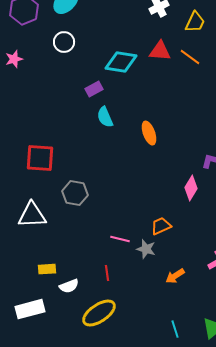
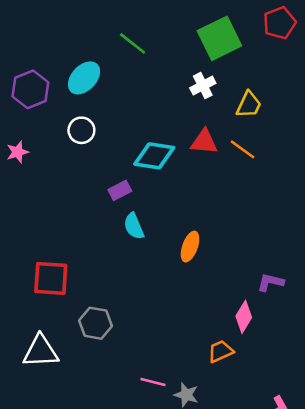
orange ellipse: (149, 133) -> (190, 247), turned 40
orange trapezoid: (161, 226) -> (221, 351), moved

